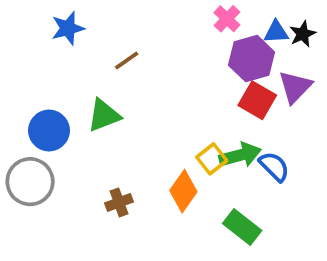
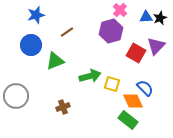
purple hexagon: (252, 59) -> (111, 31), moved
blue circle: (49, 130) -> (31, 45), moved
green arrow: (240, 155) -> (90, 76), moved
yellow square: (212, 159) -> (112, 84), turned -35
orange diamond: (183, 191) -> (133, 101), moved, turned -60

